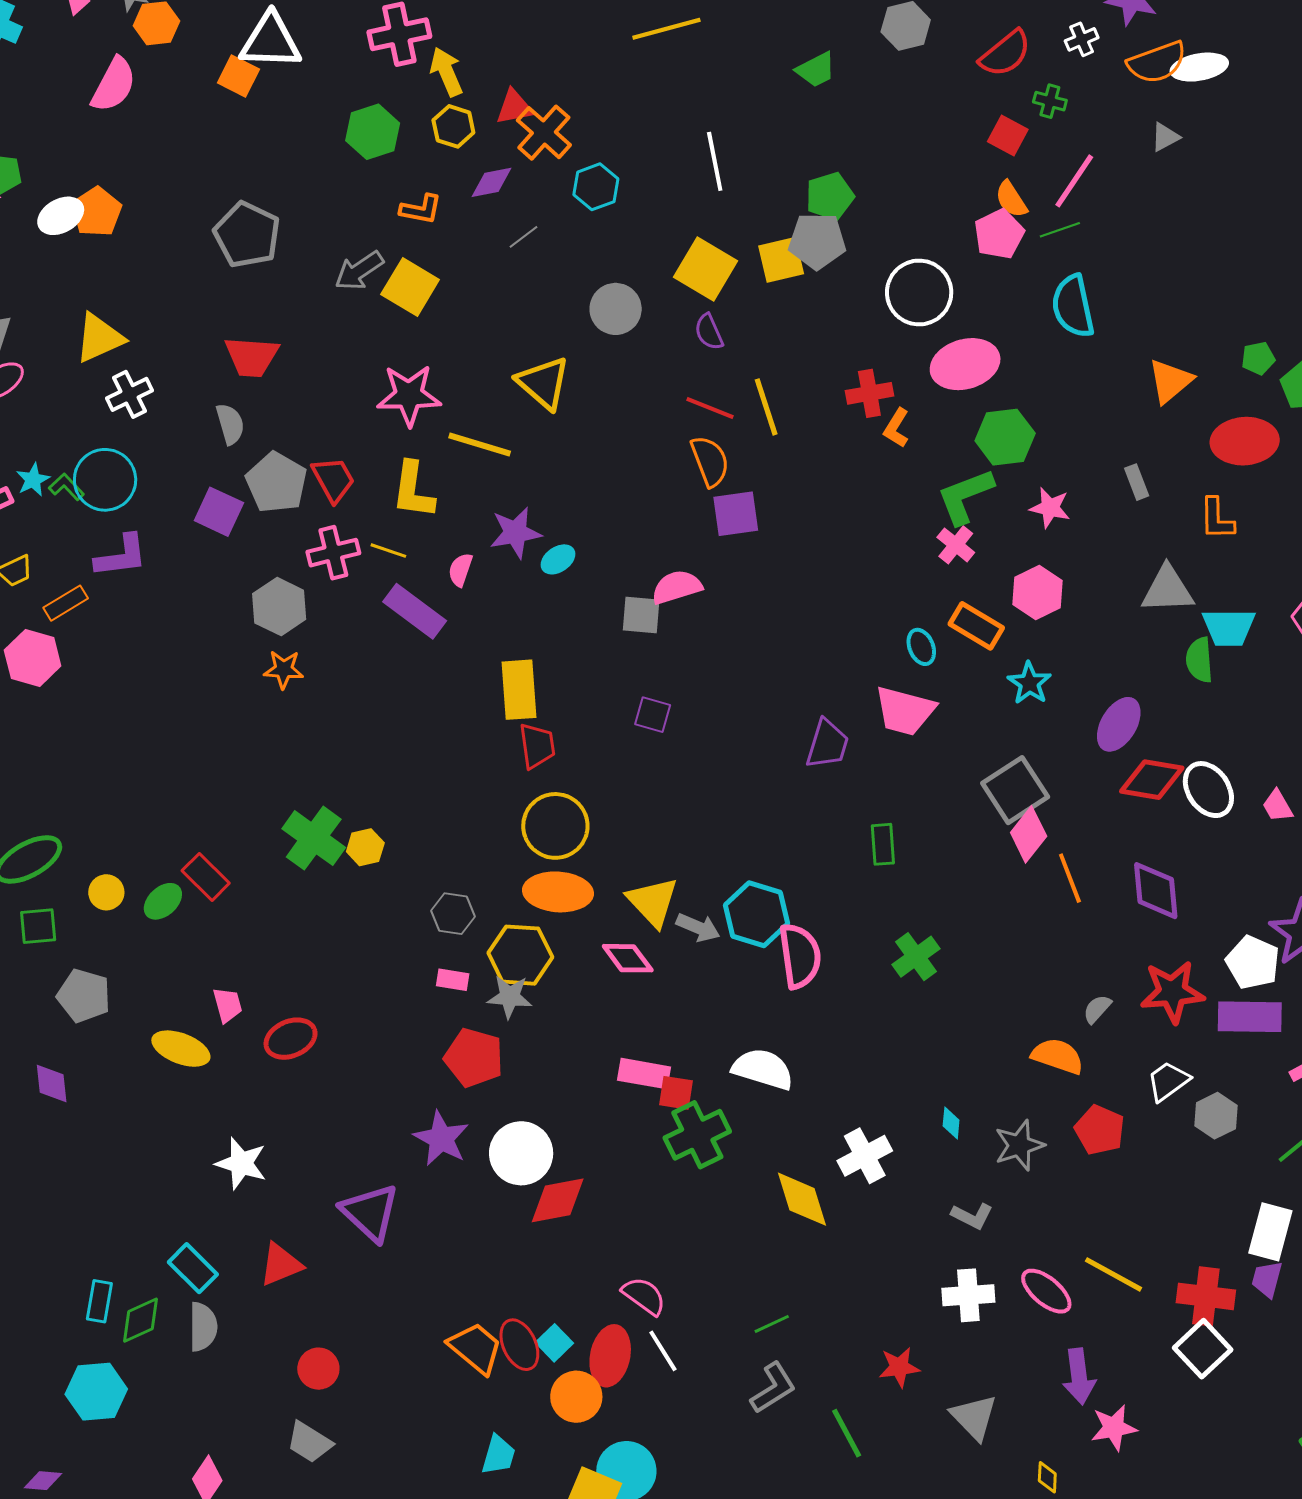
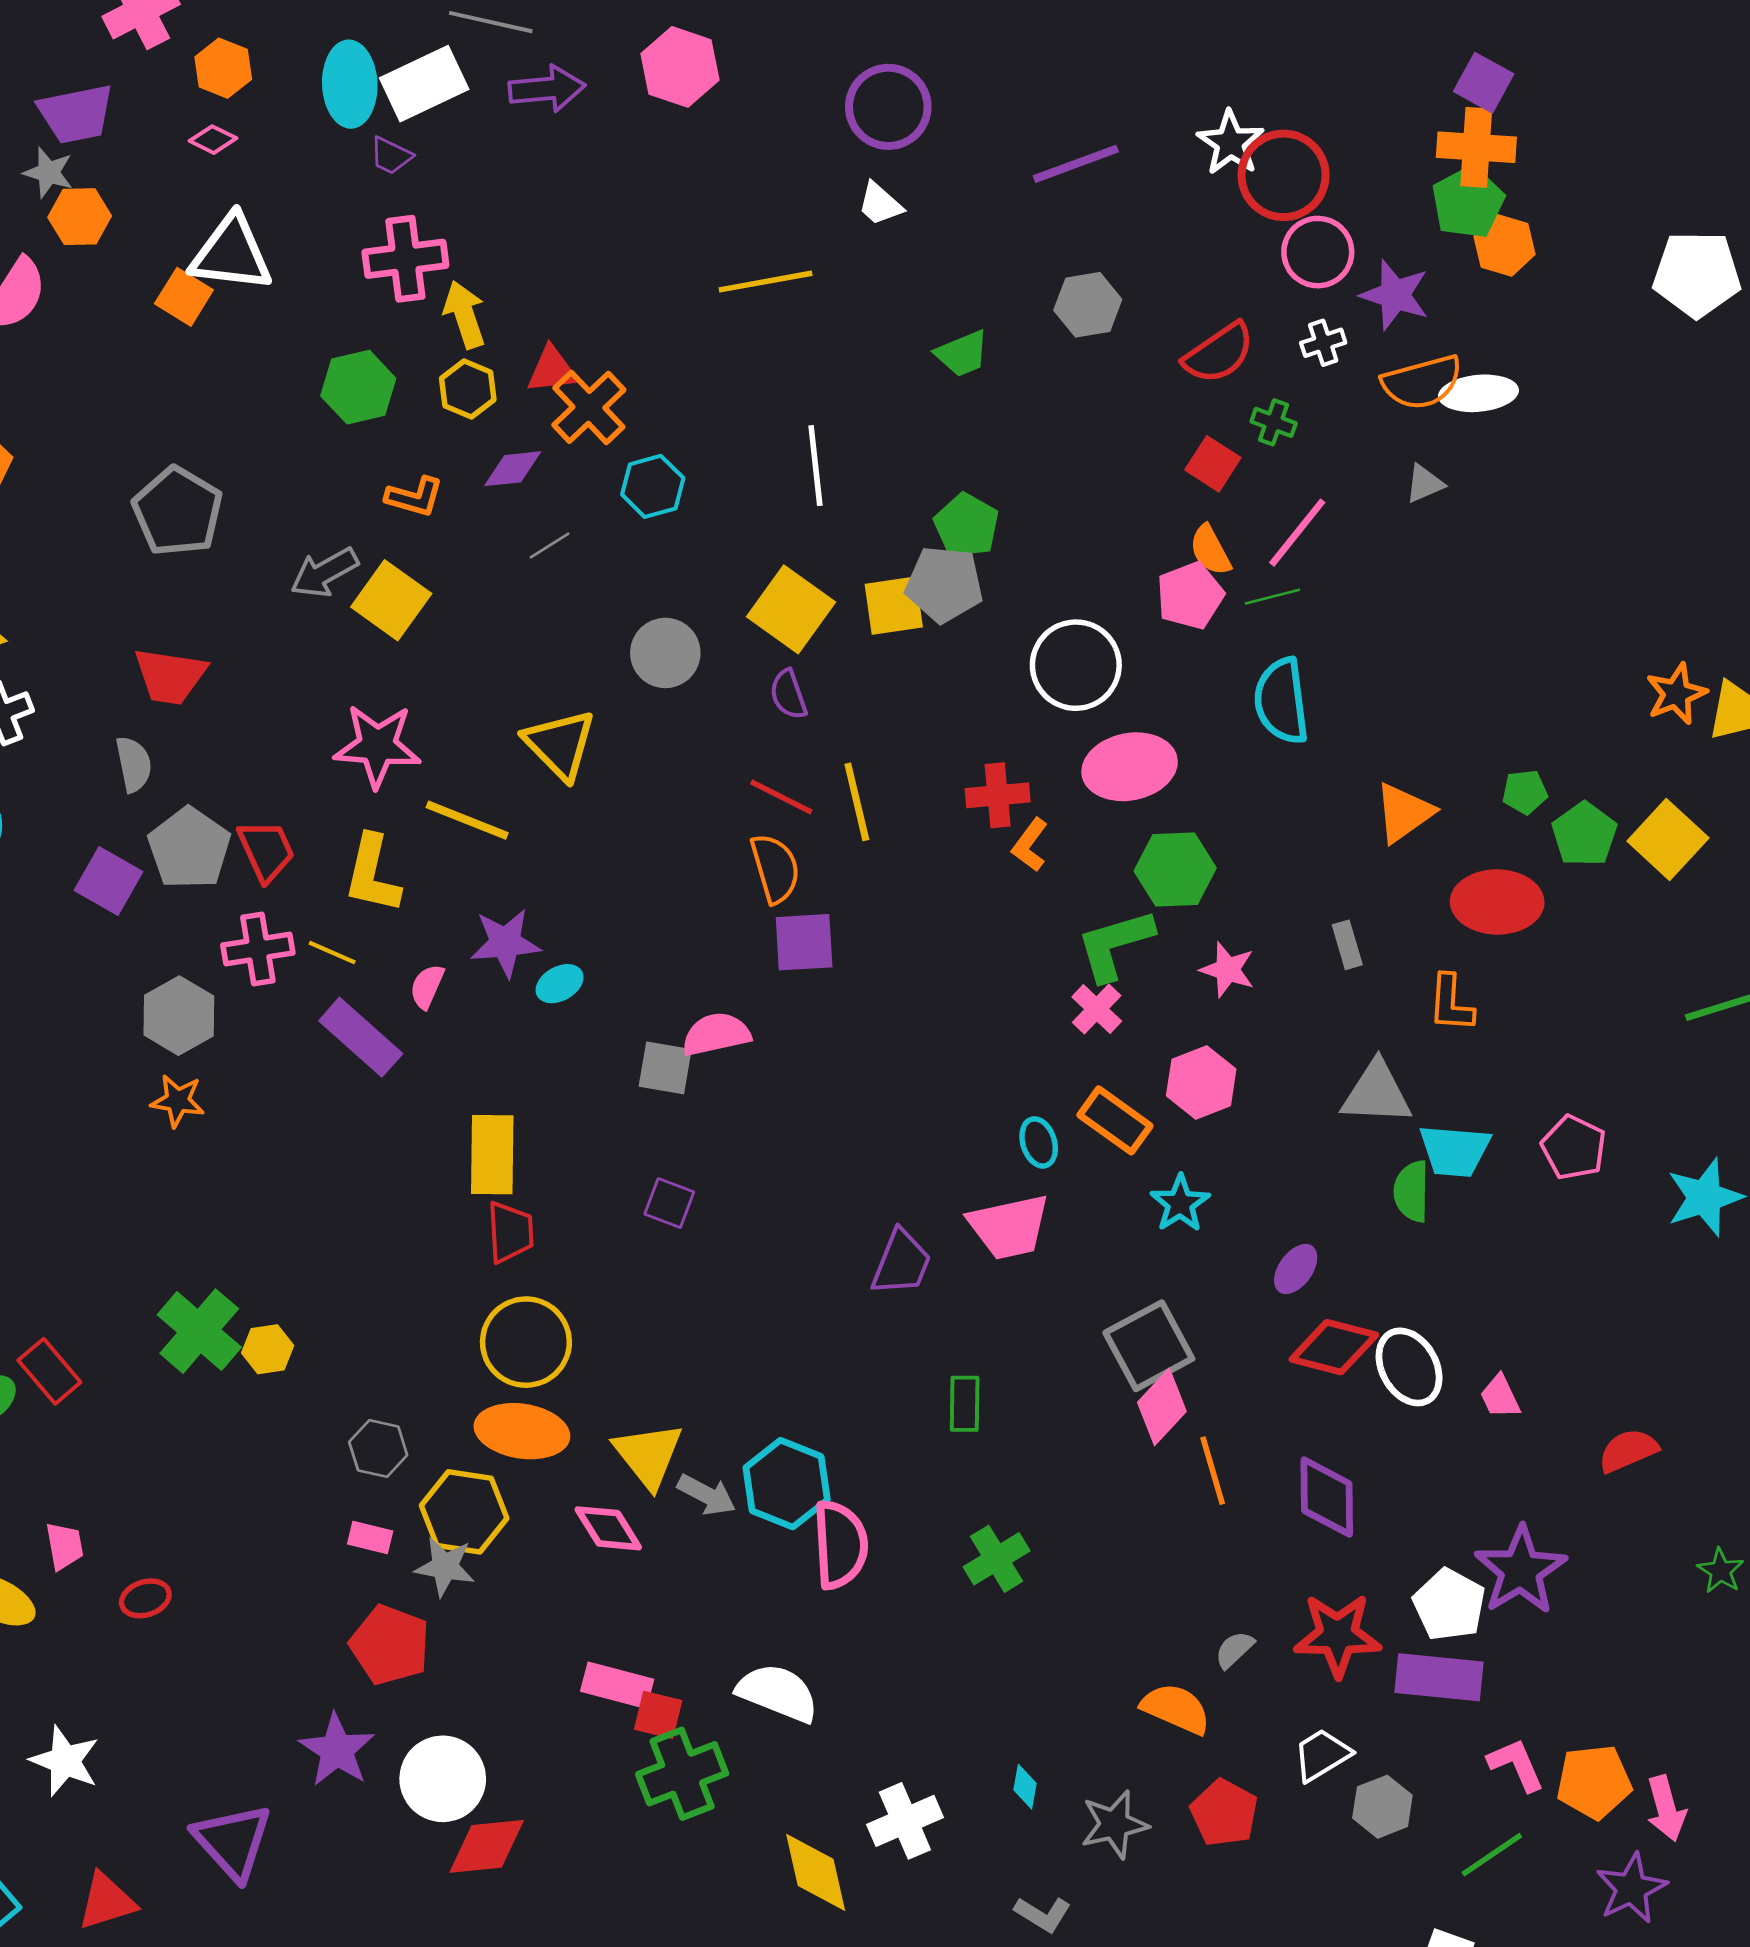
green pentagon: (830, 196) -> (966, 525), turned -30
pink trapezoid: (905, 711) -> (1009, 1227), turned -32
purple ellipse: (1119, 724) -> (1296, 1269), size x0.7
red ellipse: (291, 1039) -> (145, 1598), size x0.7

